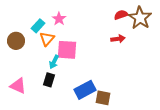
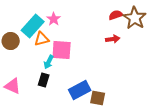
cyan rectangle: (38, 26) -> (33, 26), size x1.6
orange triangle: (47, 39) -> (42, 39), turned 35

